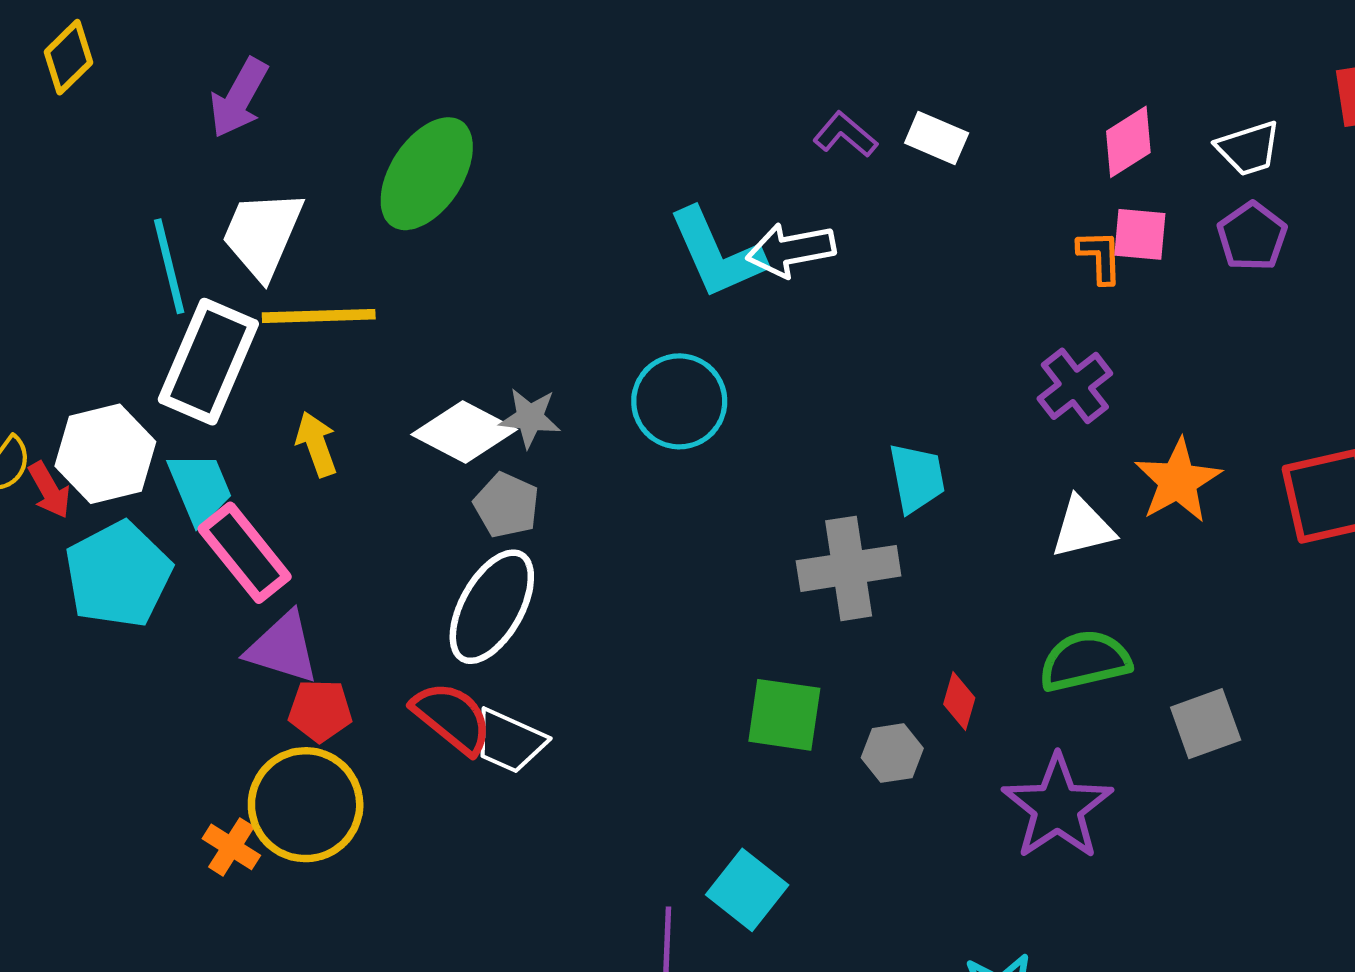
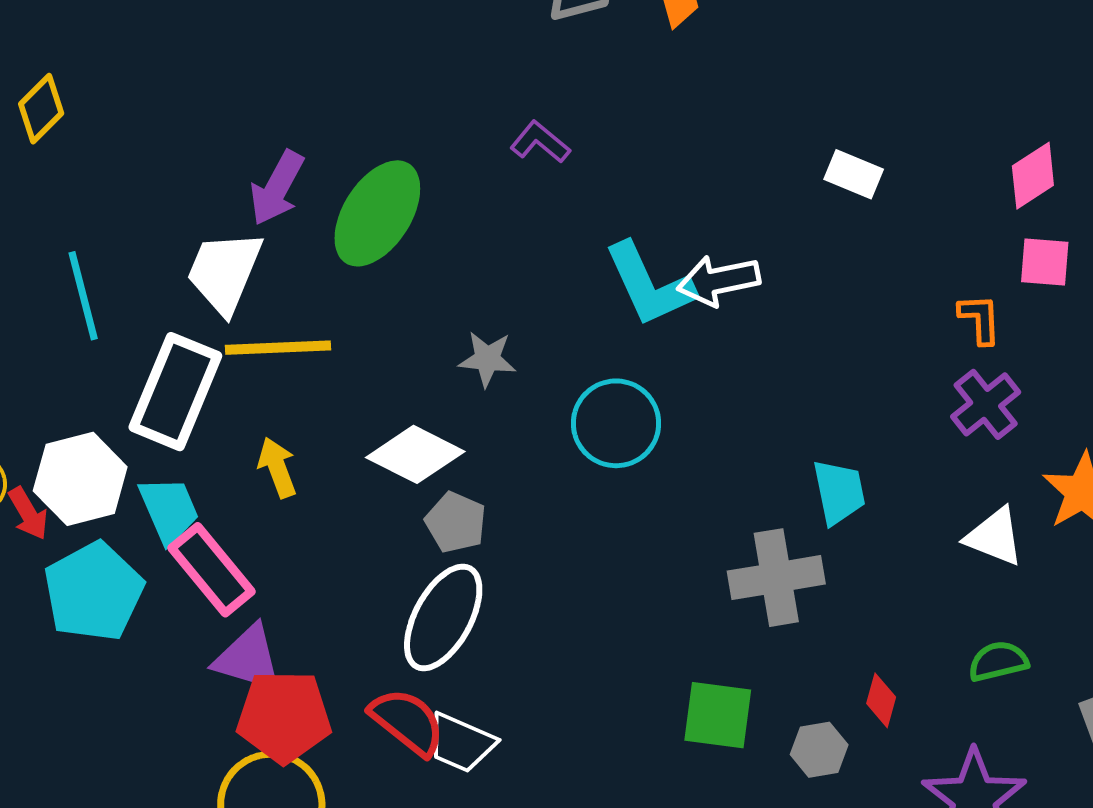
purple arrow: (239, 98) -> (277, 188), moved
purple L-shape: (845, 135) -> (540, 142), moved
orange L-shape: (1100, 257) -> (980, 319), moved
cyan line: (169, 266) -> (83, 296), moved
gray star: (530, 418) -> (487, 359), moved
white triangle: (1083, 528) -> (994, 537), turned 36
green semicircle: (1085, 661) -> (998, 661), size x0.7
red pentagon: (320, 711) -> (284, 717), size x1.6

